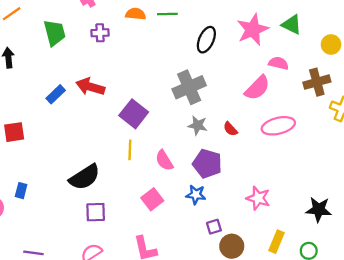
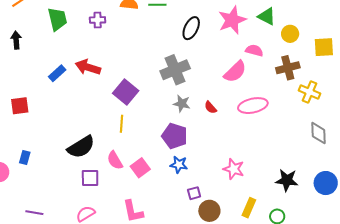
yellow circle: (331, 44) -> (290, 34), moved
pink semicircle: (164, 160) -> (115, 160), moved
purple pentagon: (207, 164) -> (175, 136), moved

